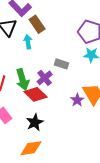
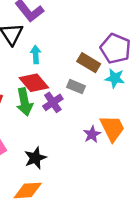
brown rectangle: (37, 24) -> (89, 63), moved, turned -30
red diamond: (36, 94) -> (34, 83), moved

